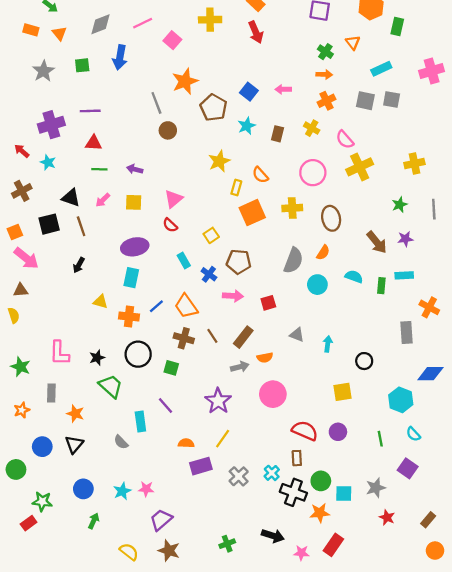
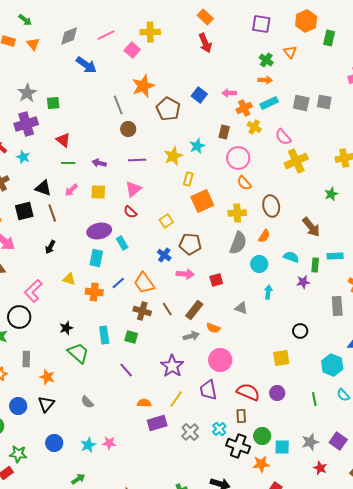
yellow cross: (210, 20) -> (150, 32), moved
blue arrow: (120, 57) -> (86, 65), turned -65
green square: (82, 65) -> (53, 103), moved
cyan rectangle: (381, 69) -> (269, 103), moved
gray star: (43, 71) -> (27, 93), moved
orange cross: (327, 101) -> (244, 108), moved
purple line: (90, 111) -> (137, 160), moved
cyan star: (247, 126) -> (197, 146), moved
red triangle: (94, 143) -> (63, 140), turned 35
pink circle: (313, 173) -> (238, 158), moved
orange semicircle: (260, 175) -> (244, 183), moved
yellow cross: (292, 208) -> (237, 213), moved
purple star: (405, 239) -> (303, 282), moved
cyan rectangle: (184, 261) -> (122, 243), moved
cyan arrow: (328, 344) -> (268, 292), moved
pink L-shape: (59, 353) -> (33, 291), moved, turned 45
black circle: (138, 354) -> (19, 317), moved
orange semicircle: (265, 358) -> (213, 328), turned 32
cyan rectangle: (140, 422) -> (104, 335), moved
purple square: (408, 468) -> (338, 441), moved
purple trapezoid: (161, 520) -> (208, 390), moved, turned -60
green arrow: (94, 521) -> (78, 479), moved, turned 32

